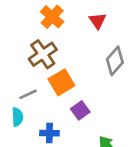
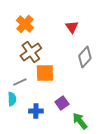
orange cross: (52, 17) -> (25, 24), moved
orange square: (61, 82) -> (45, 73), turned 30
purple square: (80, 110) -> (62, 103), moved

